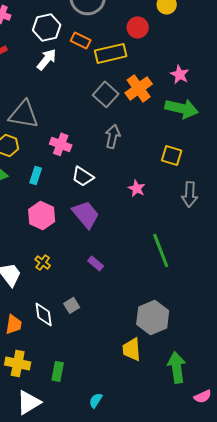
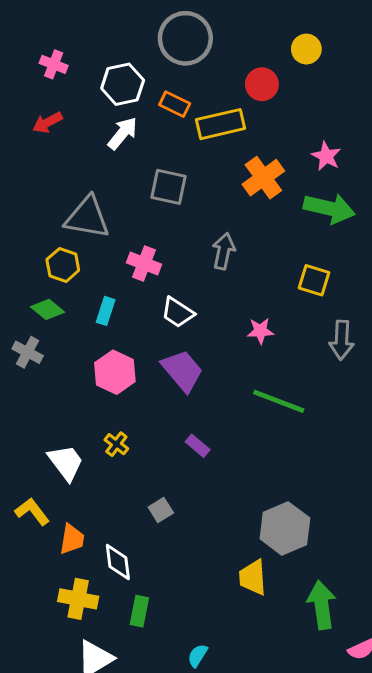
gray square: (106, 94) -> (168, 187), moved, turned -30
pink star: (137, 188) -> (260, 331), turned -30
green line: (161, 250) -> (279, 401), moved, turned -48
white diamond: (44, 314) -> (118, 562), moved

